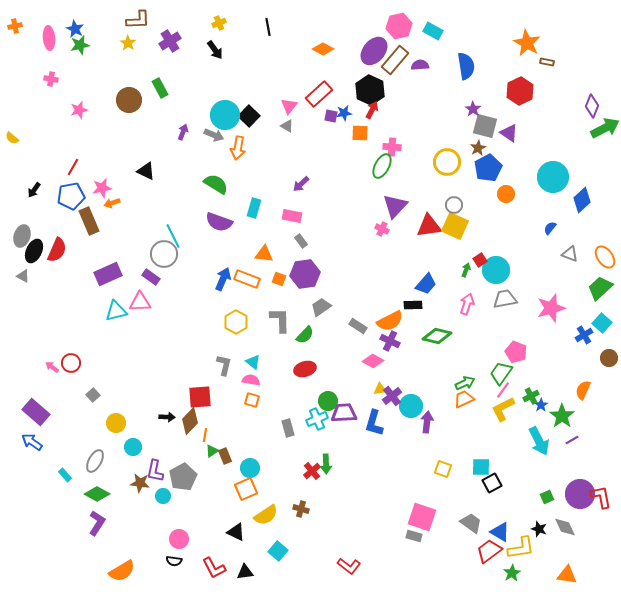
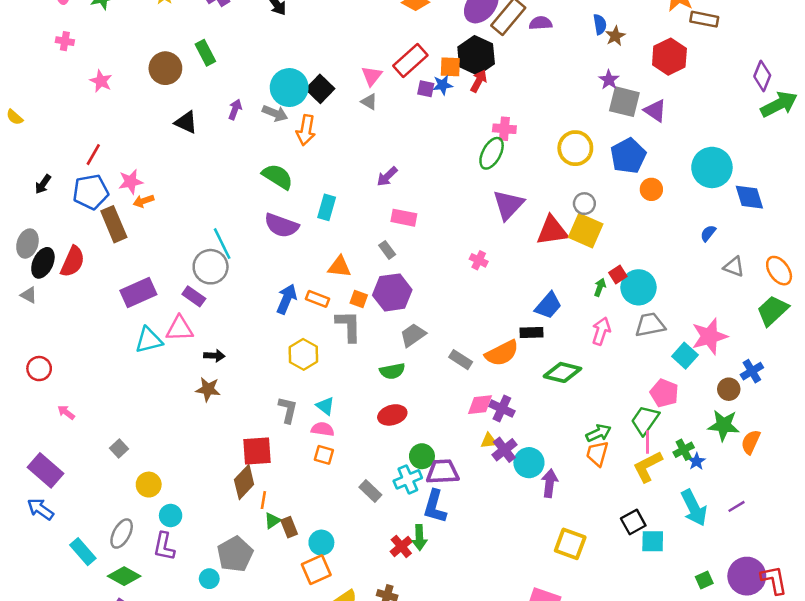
brown rectangle: (547, 62) -> (704, 19), size x1.5
blue semicircle: (466, 66) -> (600, 24), size x0.6
pink star: (79, 110) -> (101, 81), turned -30
orange square: (360, 133) -> (450, 67), moved
brown star: (478, 148) -> (615, 36), moved
black triangle: (146, 171) -> (186, 122), moved
blue diamond: (582, 200) -> (749, 197), turned -65
pink rectangle: (292, 216) -> (404, 218), moved
pink cross: (382, 229) -> (479, 260), moved
orange rectangle: (247, 279) -> (318, 299), size x0.7
gray L-shape: (280, 320) -> (348, 326), moved
cyan square: (602, 323) -> (685, 356), moved
green semicircle: (305, 335) -> (392, 371), turned 36
purple cross: (390, 341) -> (502, 409), moved
brown circle: (609, 358) -> (729, 389), moved
pink diamond: (373, 361) -> (480, 405), turned -35
red circle: (71, 363) -> (39, 369), moved
pink line: (503, 390) -> (648, 442), turned -36
orange trapezoid: (464, 399) -> (597, 454), turned -50
green star: (562, 416) -> (724, 425), moved, turned -30
black arrow: (167, 417) -> (214, 356), moved
blue L-shape: (374, 423) -> (435, 506), moved
gray rectangle: (288, 428) -> (370, 491), turned -30
cyan square: (481, 467) -> (653, 541), moved
yellow square: (443, 469) -> (570, 544), size x1.4
purple L-shape: (155, 471) -> (164, 546), moved
cyan rectangle: (65, 475) -> (83, 552), size x1.5
brown star: (140, 483) -> (208, 389), moved
black square: (492, 483) -> (633, 522), moved

